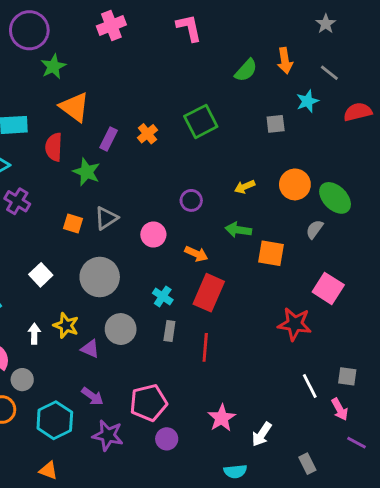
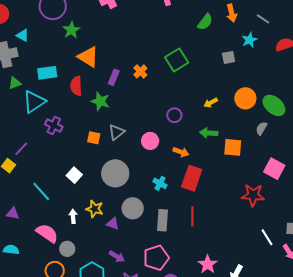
gray rectangle: (169, 331) -> (163, 220), moved, size x1.5

